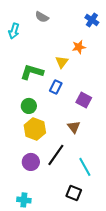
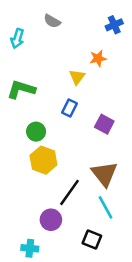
blue cross: (92, 20) -> (114, 25), turned 32
green L-shape: (32, 72) -> (21, 89), moved
brown triangle: (74, 127) -> (104, 174), moved, size x1.6
purple circle: (31, 162) -> (51, 220), moved

